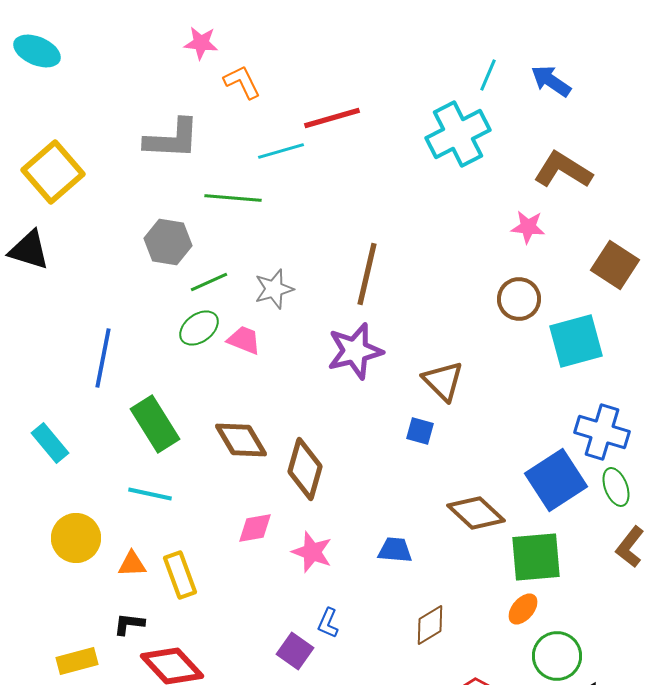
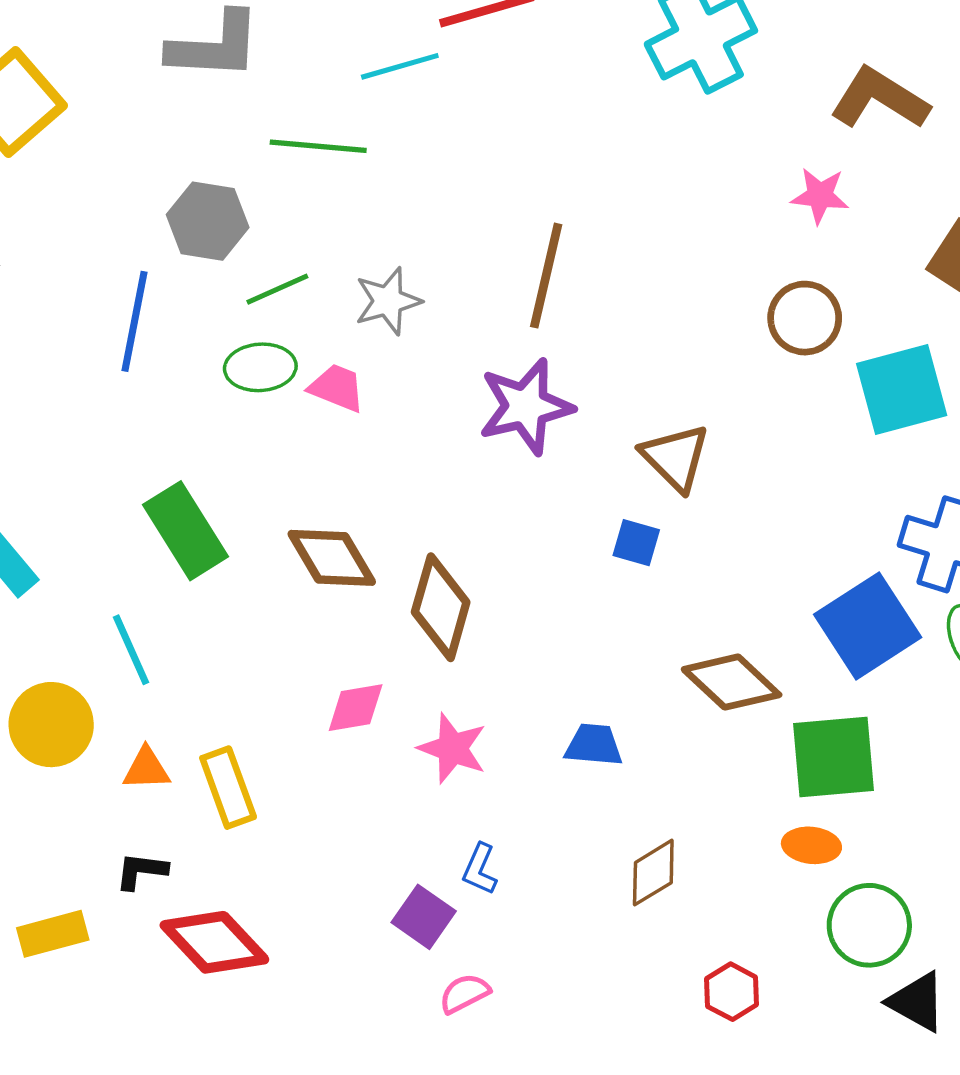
green ellipse: (199, 328) -> (260, 367), turned 33
blue line: (103, 358) -> (134, 321), moved
cyan line: (150, 494) -> (131, 650), moved, turned 54
orange ellipse: (523, 609) -> (811, 845), turned 56

